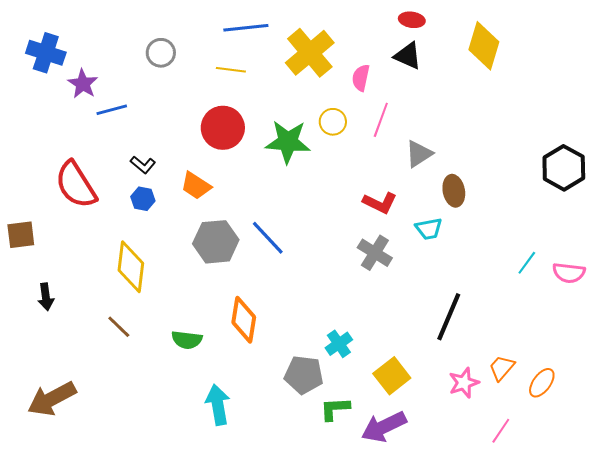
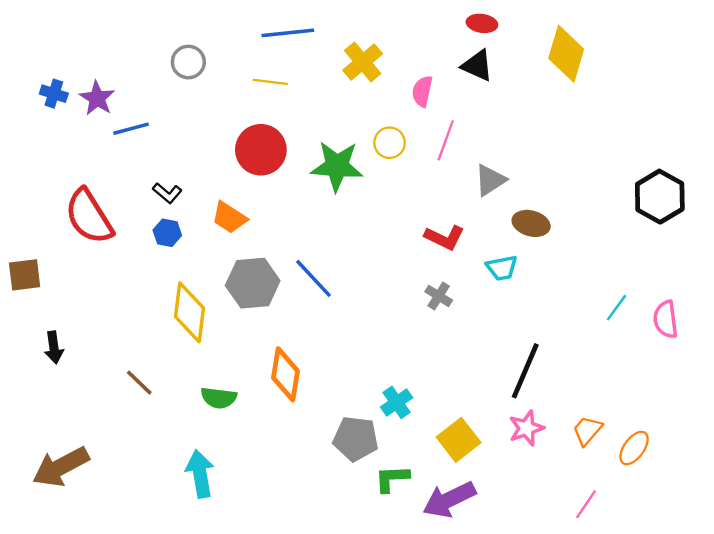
blue cross: (46, 53) -> (54, 94), moved, size x0.6
yellow cross: (310, 53) -> (363, 62), size x0.7
brown ellipse: (454, 191) -> (531, 223), turned -64
gray cross: (375, 253) -> (439, 296), size x0.7
yellow diamond: (131, 267) -> (190, 312), moved
pink semicircle: (569, 273) -> (666, 319), turned 76
pink star: (464, 383) -> (526, 428), moved
cyan arrow: (218, 405) -> (200, 474), moved

